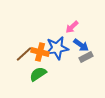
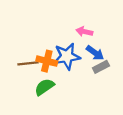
pink arrow: (72, 27) -> (84, 32), turned 56
brown line: (24, 54) -> (28, 63), turned 36

